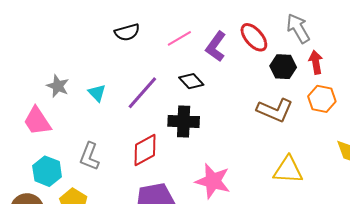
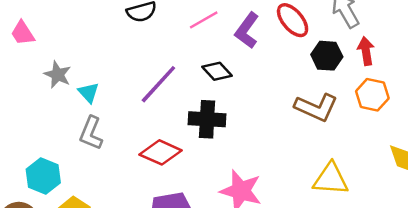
cyan triangle: (97, 93) -> (89, 93), moved
pink trapezoid: (37, 121) -> (23, 33), moved, size x0.7
red diamond: (145, 150) -> (161, 152), turned 52
gray L-shape: (89, 156) -> (91, 133), moved

